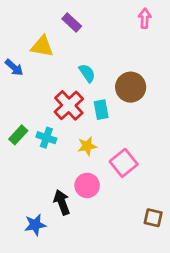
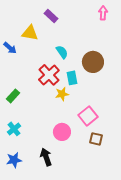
cyan cross: (46, 138) -> (14, 129), moved, turned 32
yellow star: (87, 146) -> (62, 94), moved
black arrow: (62, 202) -> (46, 157), moved
brown square: (153, 218) -> (96, 139), moved
blue star: (35, 225) -> (14, 160), moved

